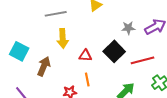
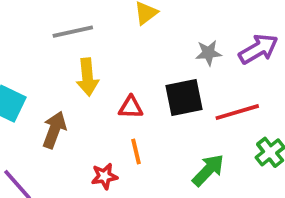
black square: (114, 51) -> (184, 98), turned 35

